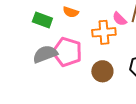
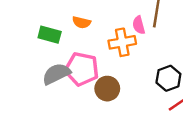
pink semicircle: (119, 19) -> (139, 25), turned 35
brown circle: (102, 71) -> (107, 89), moved

